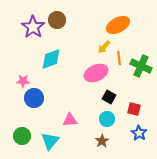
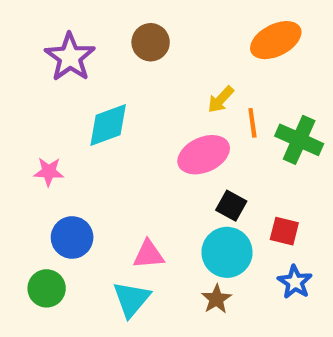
brown circle: (57, 20) -> (151, 42), moved
orange ellipse: (118, 25) -> (276, 40), moved
blue circle: (34, 98) -> (72, 237), moved
cyan circle: (107, 119) -> (227, 252), size x1.5
cyan triangle: (50, 141) -> (131, 299), moved

